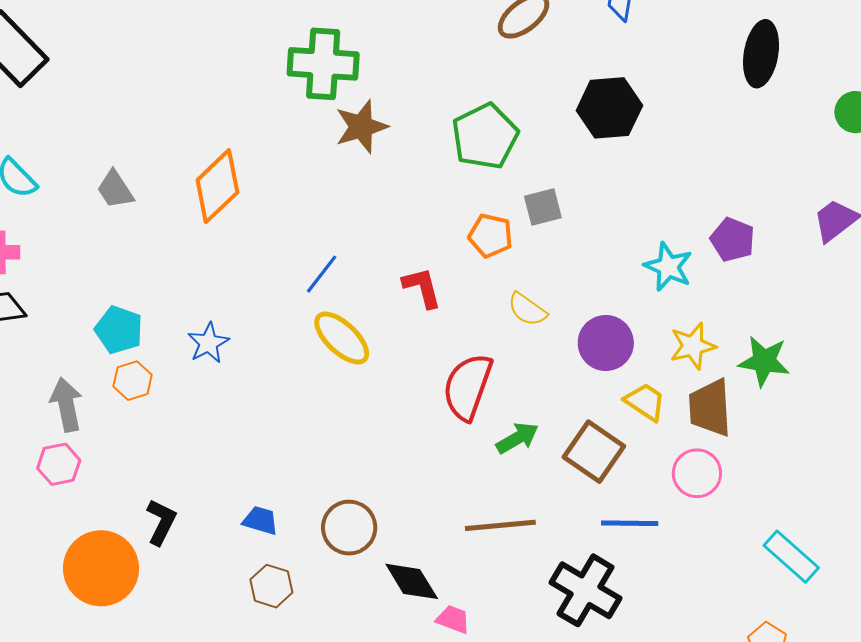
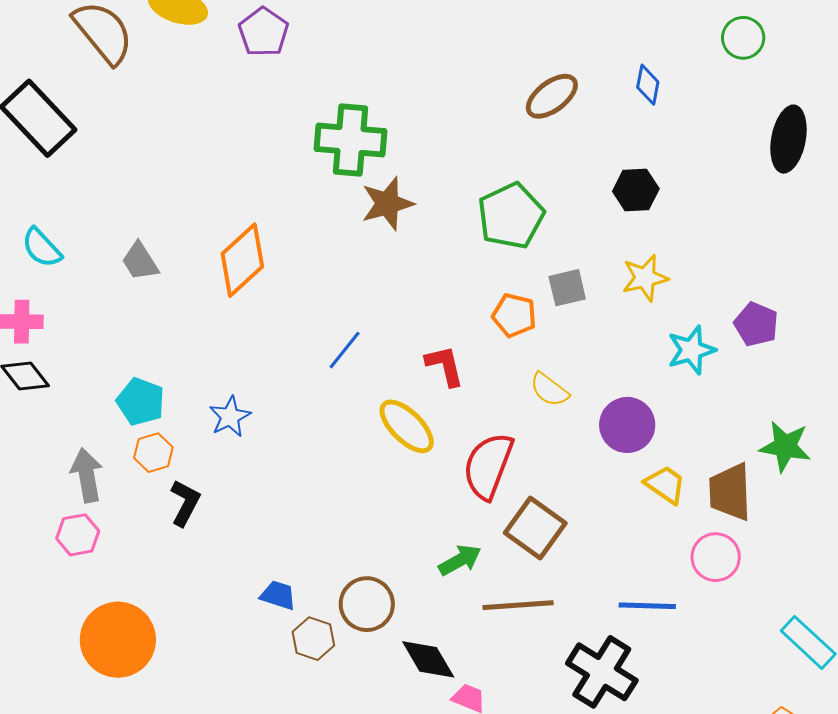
black hexagon: (609, 108) -> (636, 190), size x0.7
cyan star: (668, 267) -> (691, 350), turned 30
yellow ellipse: (342, 338) -> (407, 426), moved
yellow star: (693, 346) -> (645, 278), moved
green arrow: (517, 438) -> (460, 560), moved
brown square: (594, 452) -> (535, 528), moved
black L-shape: (161, 522) -> (185, 503), moved
brown hexagon: (271, 586) -> (313, 639), moved

